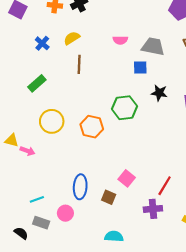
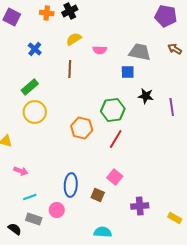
yellow semicircle: (72, 38) -> (74, 39), moved
pink semicircle: (120, 40) -> (100, 50), moved
yellow circle: (52, 121) -> (35, 112), moved
pink arrow: (27, 151) -> (21, 171), moved
red line: (165, 186) -> (116, 139), moved

